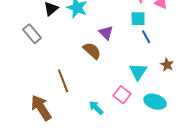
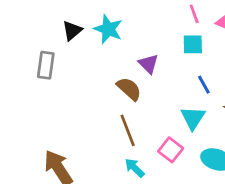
gray rectangle: (32, 34) -> (46, 65), turned 48
blue line: (146, 37) -> (204, 85), moved
brown line: (63, 81) -> (128, 130), moved

